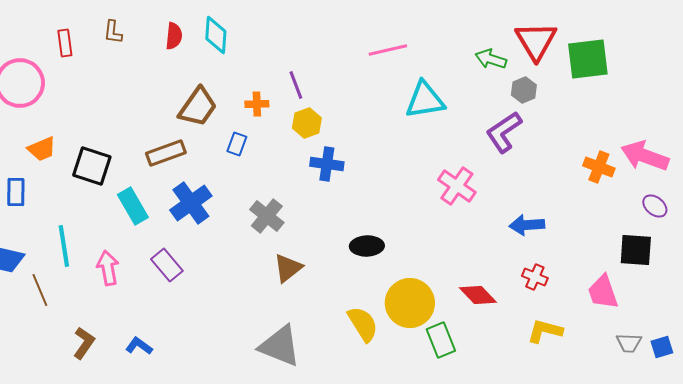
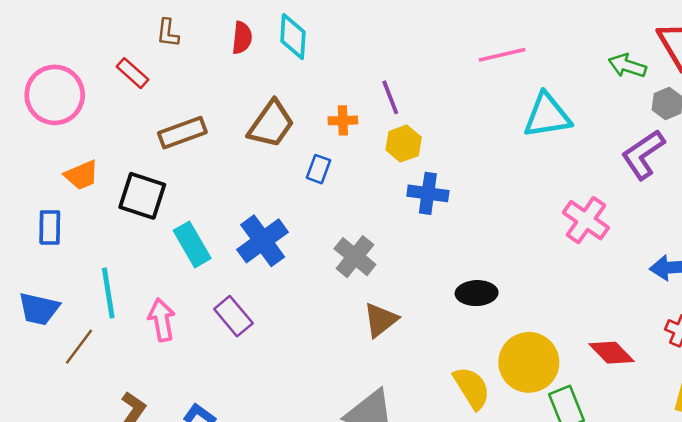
red rectangle: (65, 43) -> (133, 73), moved, turned -40
brown rectangle: (166, 153) -> (182, 133), moved
brown line: (40, 290) -> (79, 347), turned 60

